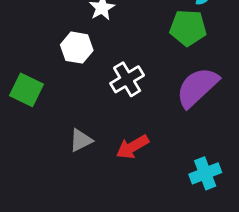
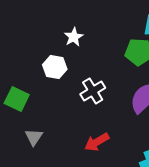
gray triangle: (81, 140) -> (34, 137), moved, turned -30

